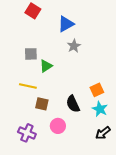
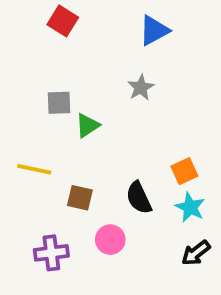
blue triangle: (66, 24) -> (154, 30), moved
yellow line: (28, 86) -> (34, 169), moved
purple cross: (27, 133) -> (51, 253), turned -30

